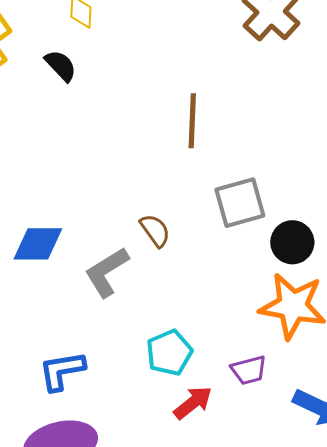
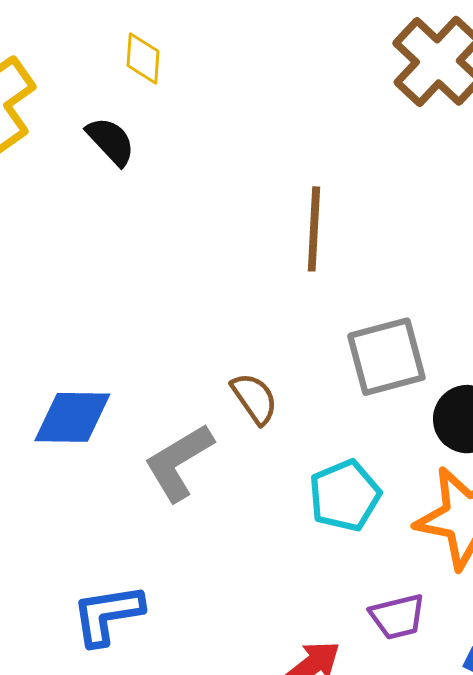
cyan pentagon: (169, 353) -> (345, 496), moved

